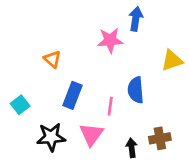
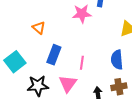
blue semicircle: (136, 90) -> (117, 60), moved
cyan square: (20, 105) -> (15, 62), size x1.5

